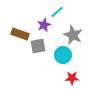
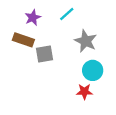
purple star: (44, 25) -> (33, 18), moved
cyan circle: (63, 55) -> (93, 70), moved

